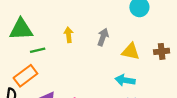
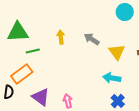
gray arrow: (103, 37) -> (92, 39), turned -77
yellow triangle: (131, 51) -> (117, 52), turned 42

